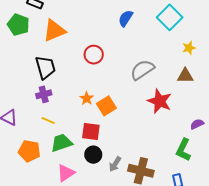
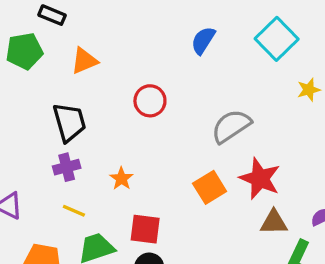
green pentagon: (18, 25) -> (24, 51), turned -30
orange triangle: (54, 31) -> (84, 61), size x0.7
brown triangle: (185, 76) -> (274, 222), moved
orange star: (87, 98) -> (121, 179), moved
orange square: (106, 106) -> (210, 187), moved

